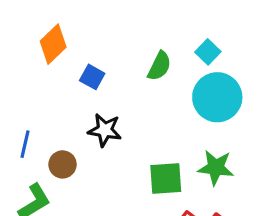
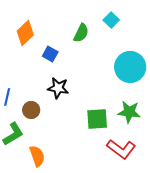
cyan square: (208, 52) -> (111, 20), moved
green semicircle: (159, 66) -> (81, 33), moved

